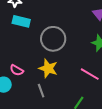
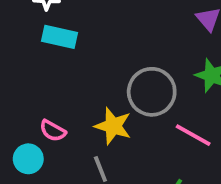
gray circle: (53, 39) -> (152, 92), moved

